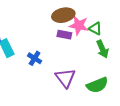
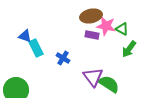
green arrow: (102, 49) -> (129, 49), turned 60
green semicircle: (97, 85) -> (109, 84), moved, turned -125

